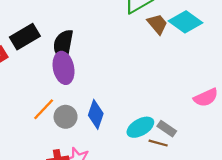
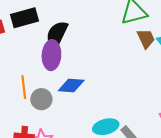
orange line: (44, 109) -> (24, 87), turned -65
blue diamond: (96, 114) -> (71, 85), moved, turned 60

